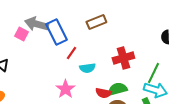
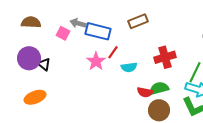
gray arrow: (36, 24) -> (78, 23), size x0.7
blue rectangle: (56, 32) -> (98, 31), turned -50
pink star: (65, 89) -> (96, 61), moved

